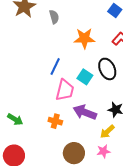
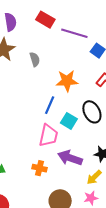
blue line: (55, 67) -> (50, 105), moved

